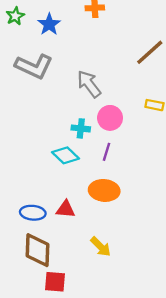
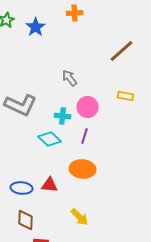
gray L-shape: (34, 66) -> (21, 105), moved
gray arrow: (89, 84) -> (70, 78), size x0.7
brown diamond: (37, 250) -> (26, 220), size x0.7

